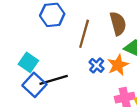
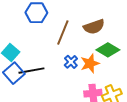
brown semicircle: (118, 24) -> (94, 27), turned 80

